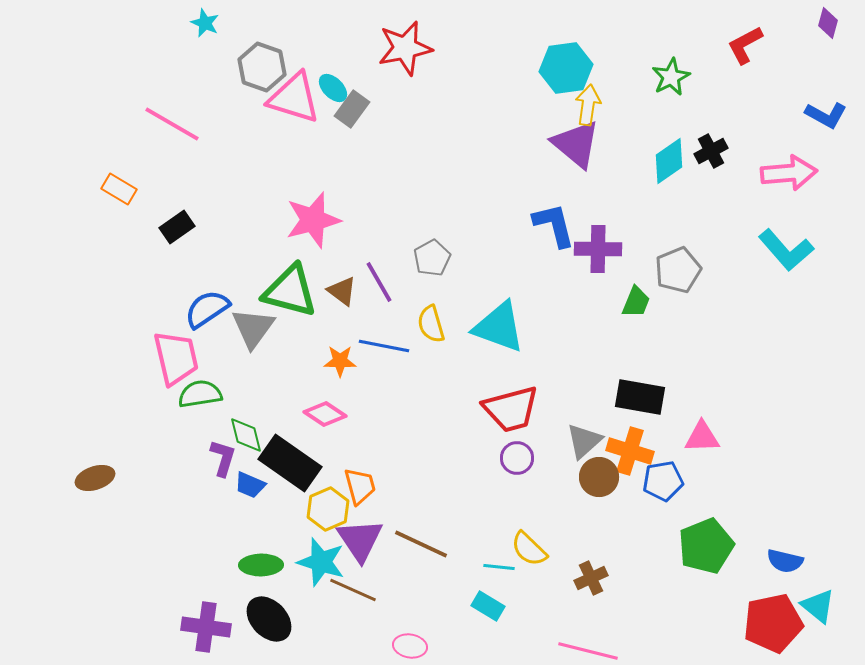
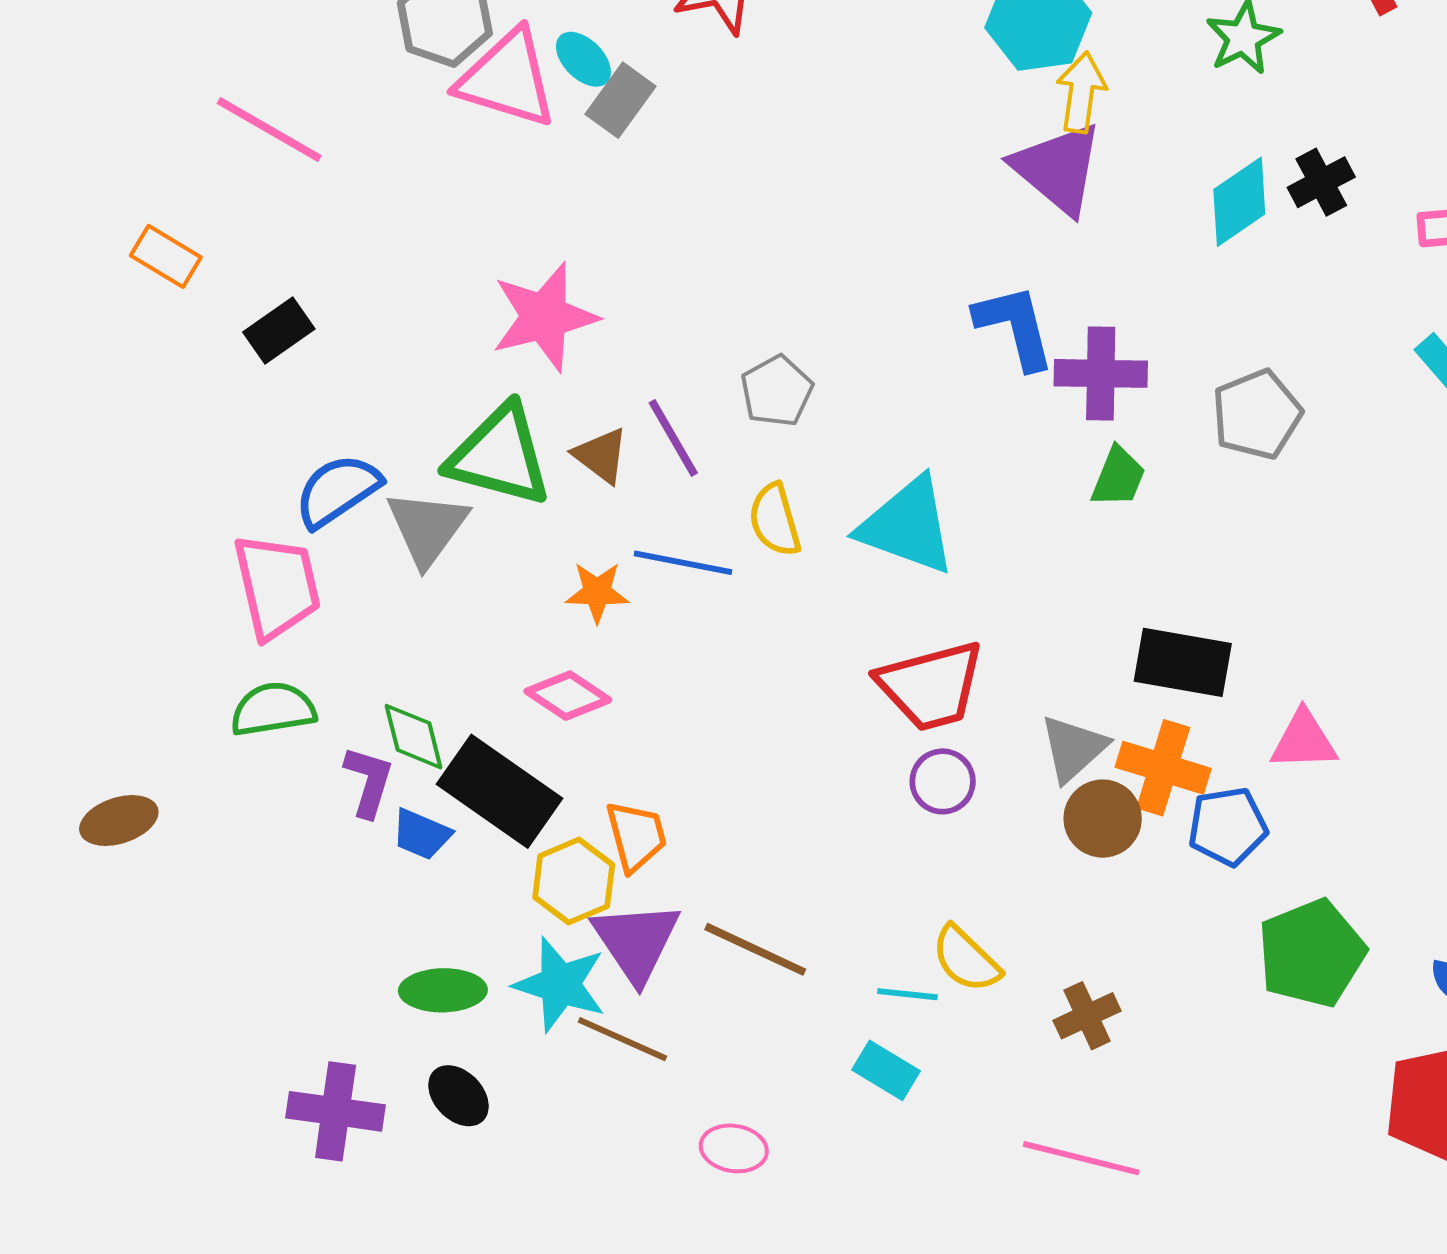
green trapezoid: (636, 302) -> (1118, 477), moved
green semicircle: (200, 394) -> (273, 709), moved
black ellipse: (269, 619) -> (458, 1096), size x0.7

